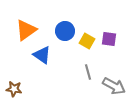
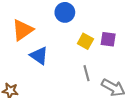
blue circle: (65, 31) -> (65, 12), moved

